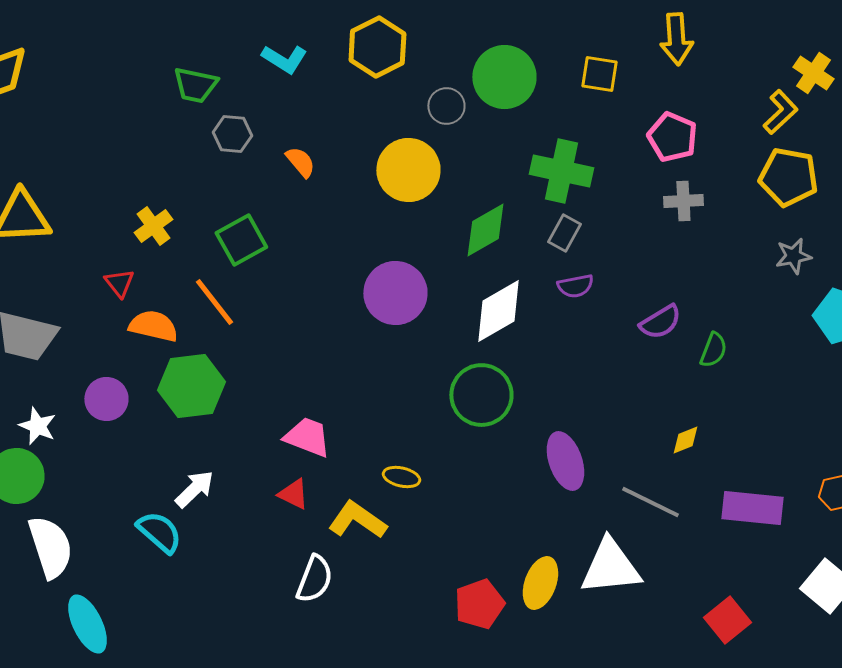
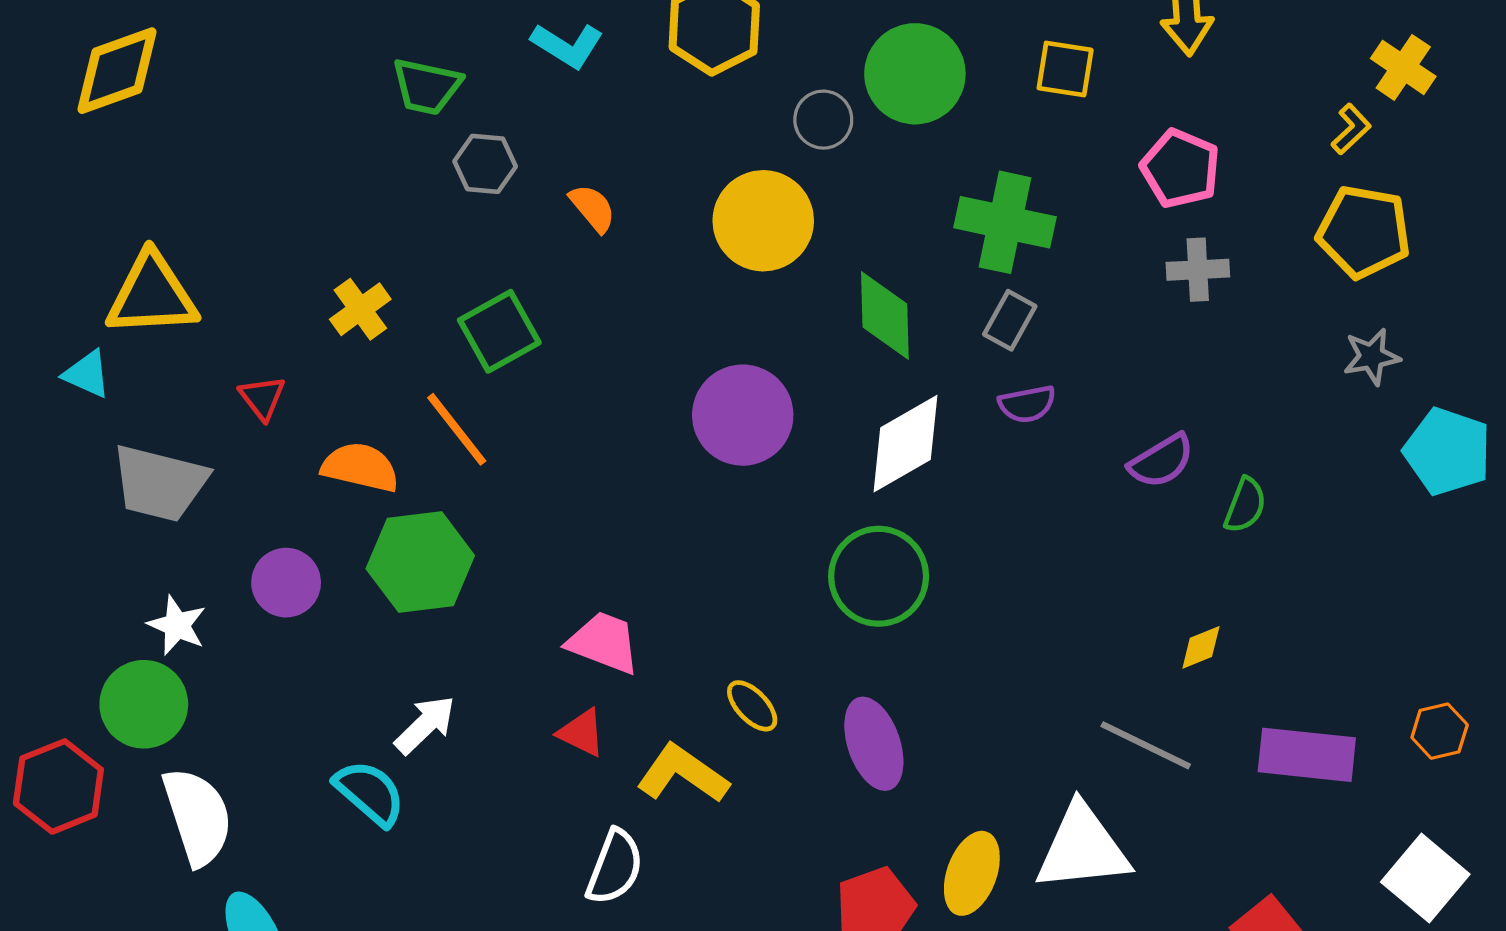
yellow L-shape: (780, 112) -> (1351, 129), size x0.7
green diamond: (485, 230) -> (885, 316), turned -62
red triangle: (119, 283) -> (262, 398), moved
purple ellipse: (565, 461) -> (874, 744), moved
yellow ellipse: (401, 477) -> (752, 706), turned 33

